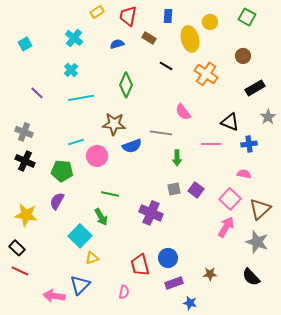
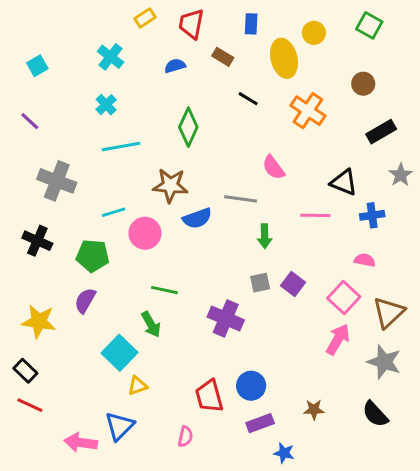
purple line: (37, 93) -> (30, 121), moved
gray cross: (24, 132) -> (57, 181), moved, size x1.4

